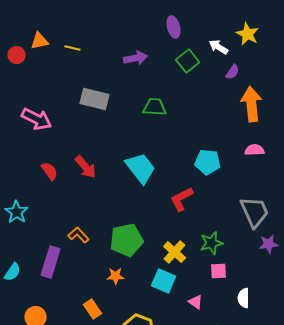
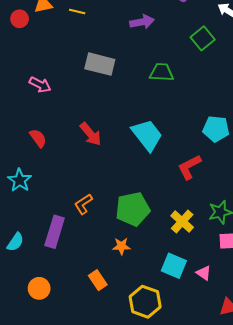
green square: (188, 61) -> (203, 38), moved
pink arrow: (37, 119) -> (40, 85), size x0.7
red semicircle: (50, 171) -> (38, 138), moved
orange L-shape: (79, 235) -> (83, 204), turned -80
cyan square: (164, 281) -> (174, 266), moved

